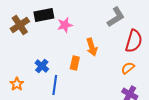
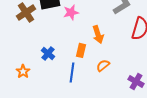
orange semicircle: (128, 68) -> (103, 65), moved
blue line: (55, 85) -> (72, 72), moved

